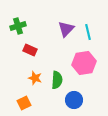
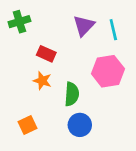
red rectangle: (30, 50) -> (46, 54), moved
orange star: (35, 78) -> (42, 81), moved
blue circle: (74, 100) -> (80, 125), moved

